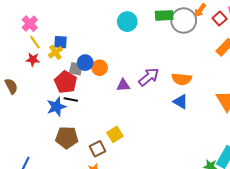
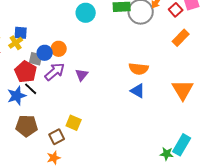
orange circle: (100, 68) -> (59, 49), moved
purple arrow: (149, 77) -> (55, 72), moved
purple triangle: (123, 85) -> (82, 75), turned -48
black line: (71, 100) -> (31, 89), turned 32
yellow square: (115, 134) -> (74, 123), turned -35

